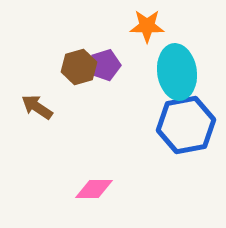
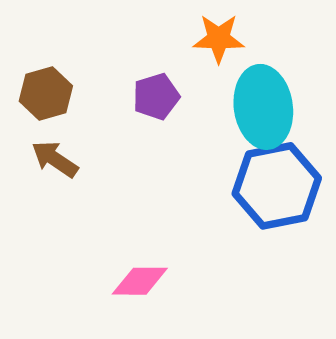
brown hexagon: (79, 67) -> (46, 94), moved

